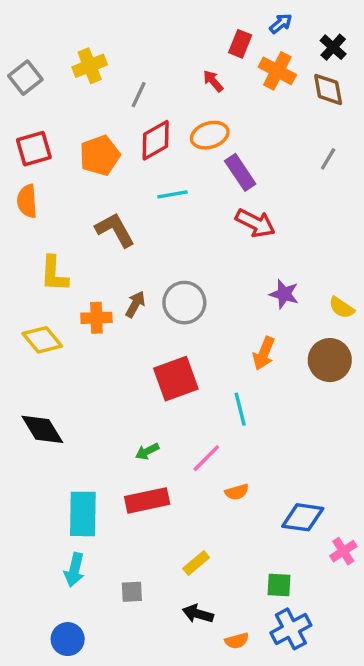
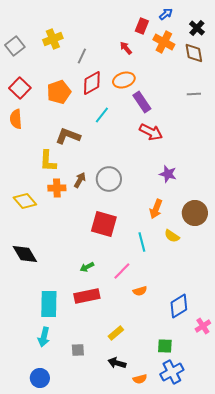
red square: (34, 149) -> (20, 88), turned -30
gray line: (328, 159) -> (194, 94), turned 56
cyan line: (172, 194) -> (102, 115), turned -42
brown L-shape: (115, 230) -> (68, 136), turned -40
yellow L-shape: (54, 274) -> (48, 161), moved
yellow semicircle: (342, 308) -> (172, 236), moved
red square: (176, 379) -> (104, 224), turned 36
blue diamond: (303, 517) -> (179, 306), turned -40

